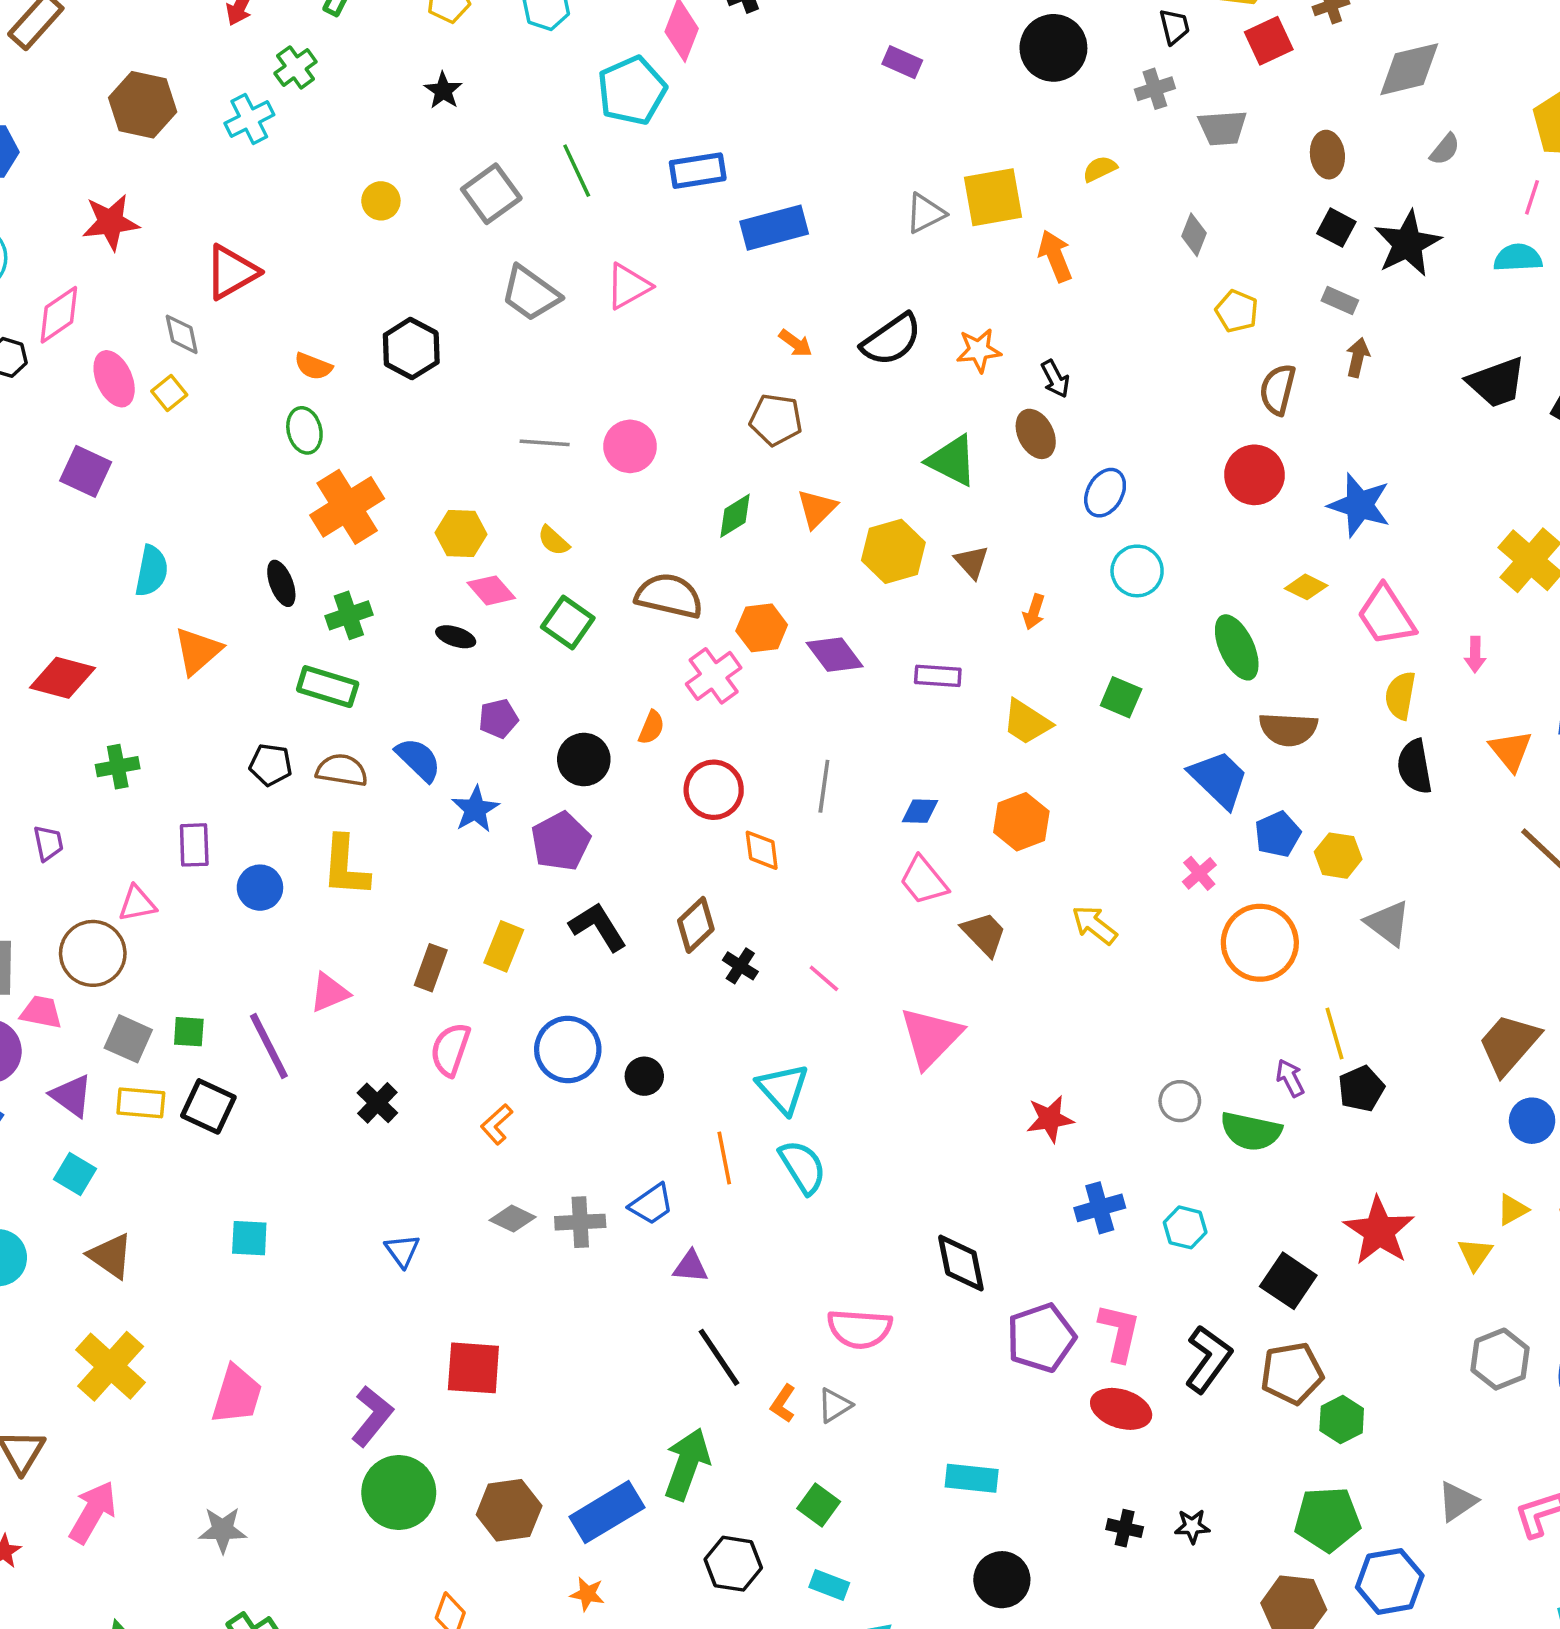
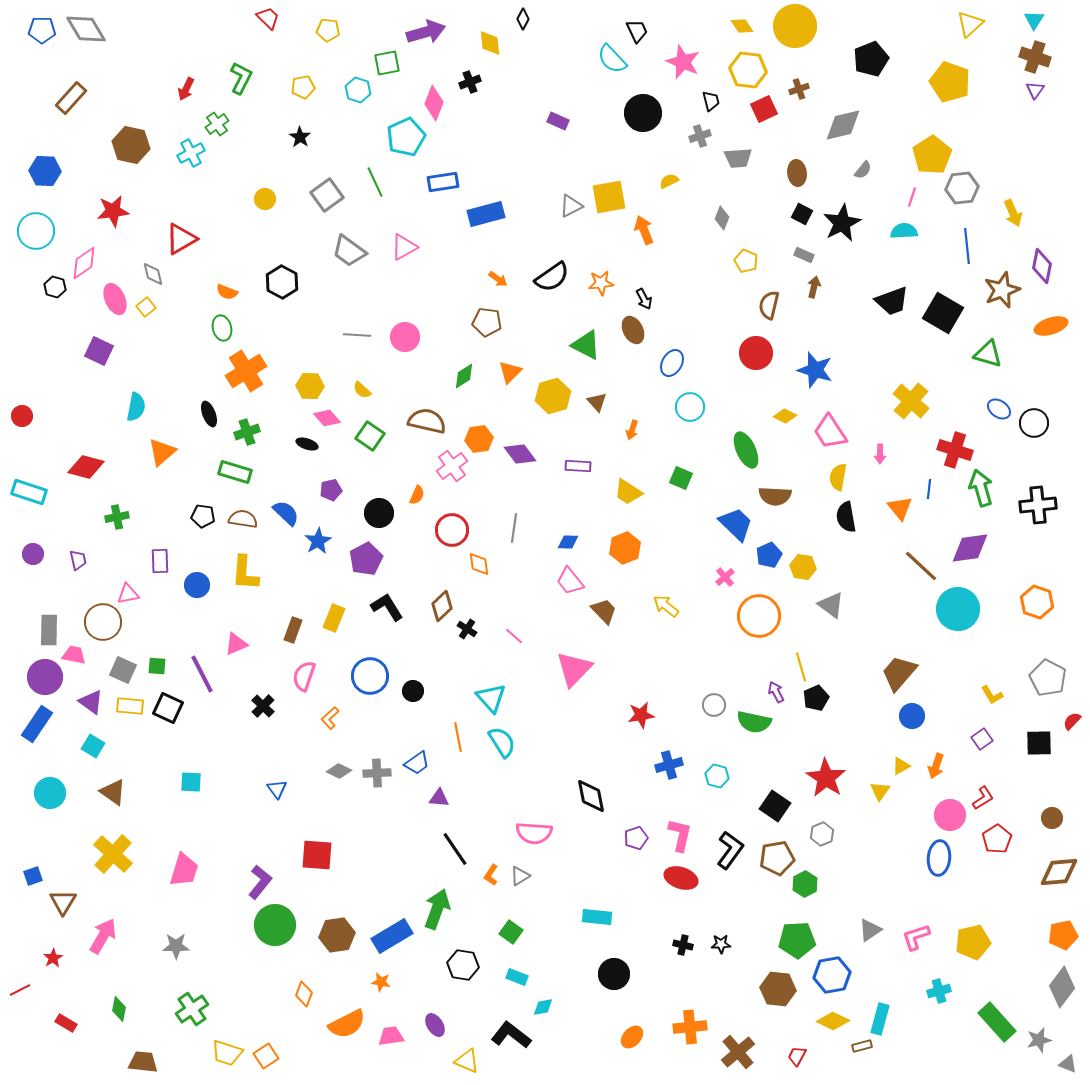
purple pentagon: (1041, 1338) -> (636, 838), size x0.6
gray hexagon: (1500, 1359) -> (822, 834), moved, size x0.7

